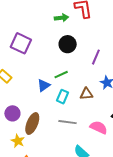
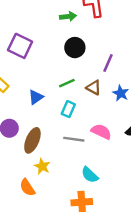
blue triangle: (44, 85) -> (36, 97), moved
brown triangle: (86, 94) -> (94, 88), moved, turned 32
pink semicircle: (99, 127) -> (101, 132), moved
yellow star: (18, 141) -> (42, 166), moved

